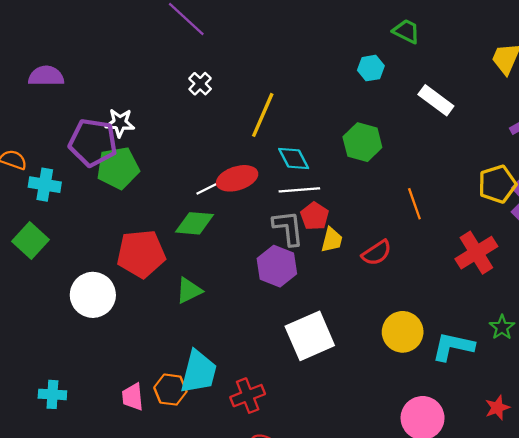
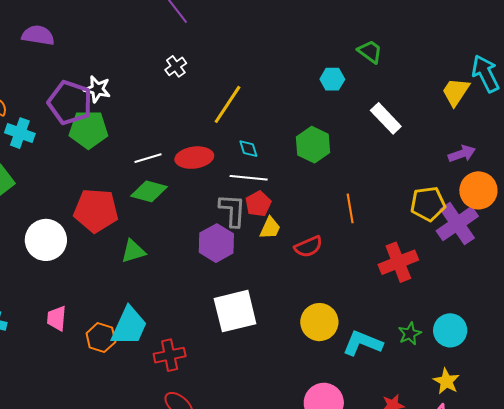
cyan diamond: (294, 159) -> (248, 149), size x0.7
white line: (210, 187) -> (148, 158), moved
pink trapezoid: (133, 397) -> (57, 318), moved

